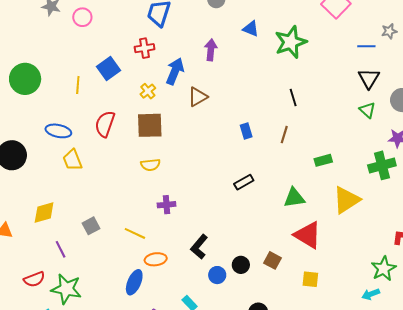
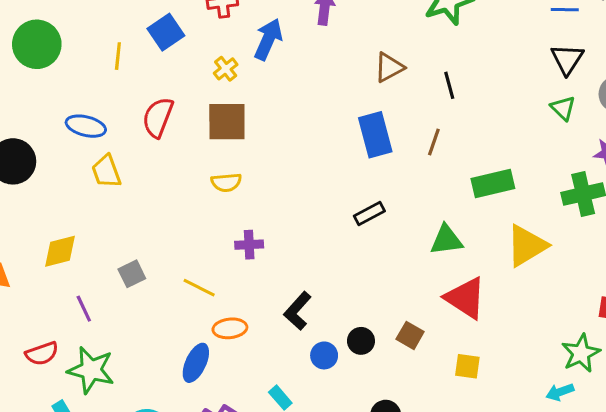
brown triangle: (198, 97) -> (389, 67), moved
blue rectangle: (246, 131) -> (375, 135), size x1.8
green rectangle: (323, 160) -> (493, 183), size x1.5

